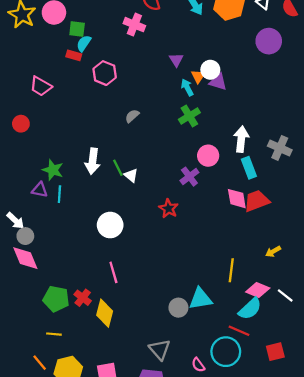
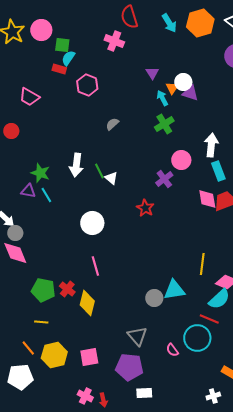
cyan line: (59, 194) -> (46, 195), turned -35

